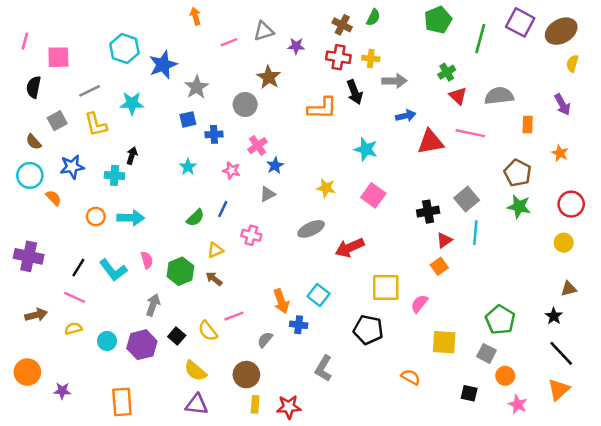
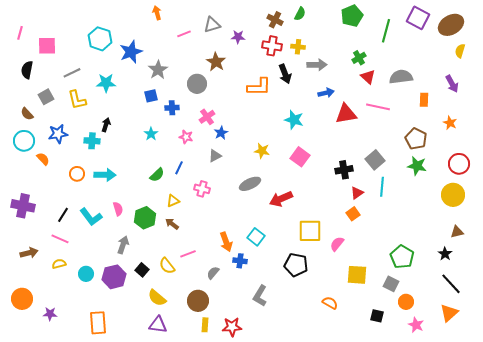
yellow circle: (564, 243) -> (453, 195), size x1.5

